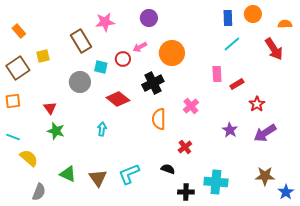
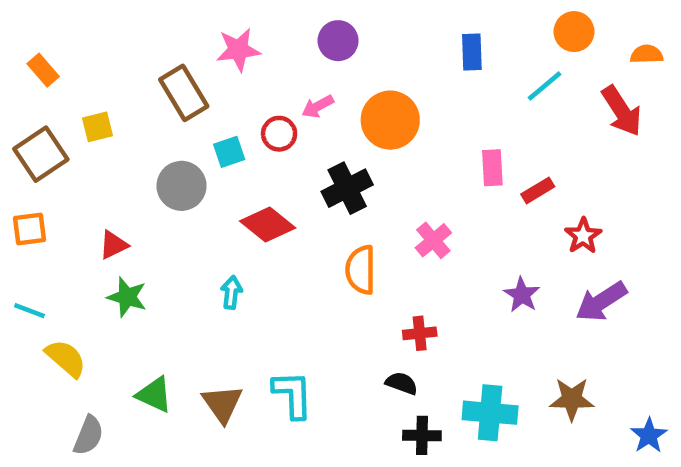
blue rectangle: (228, 18) -> (472, 52), moved
cyan line: (232, 44) -> (545, 86), moved
cyan square: (101, 67) -> (229, 152), turned -32
red triangle: (50, 108) -> (113, 245), turned 40
red cross: (185, 147) -> (420, 333), turned 32
black semicircle: (168, 169) -> (402, 383), moved
cyan L-shape: (129, 174) -> (293, 395), turned 110
brown star: (265, 176) -> (572, 399), moved

